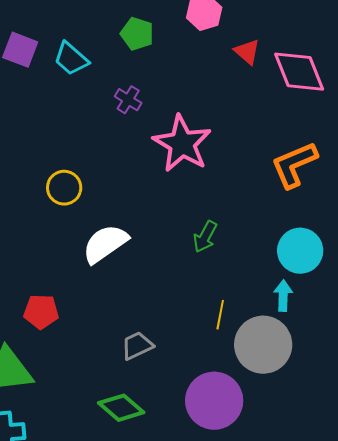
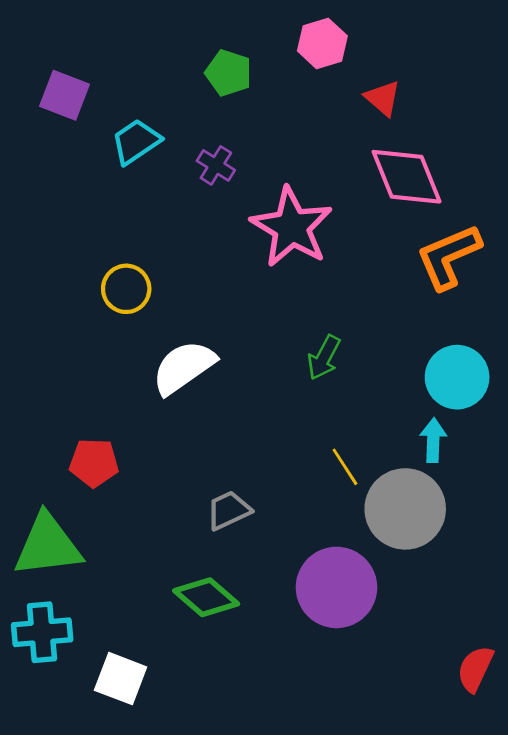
cyan trapezoid: (71, 59) -> (136, 142), moved, turned 105
pink diamond: (299, 72) -> (407, 177), moved
yellow line: (220, 315) -> (345, 467), turned -44

